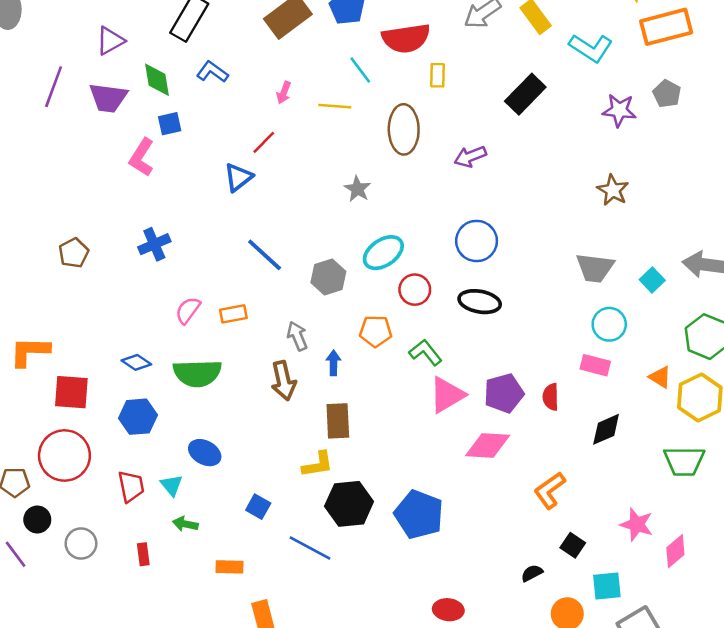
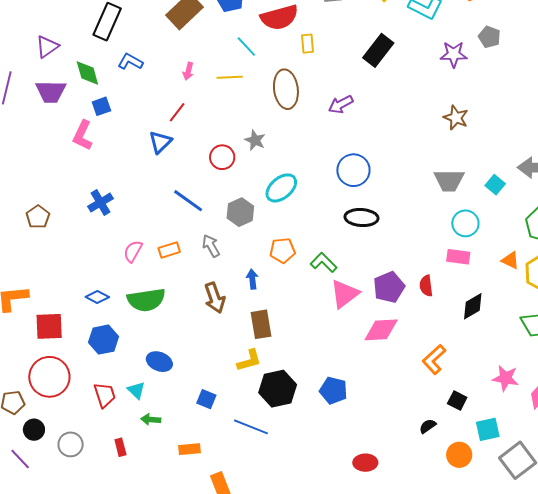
red circle: (415, 290) -> (222, 157), moved
gray arrow: (297, 336) -> (211, 246), moved
blue pentagon: (419, 514) -> (333, 390), size x0.7

